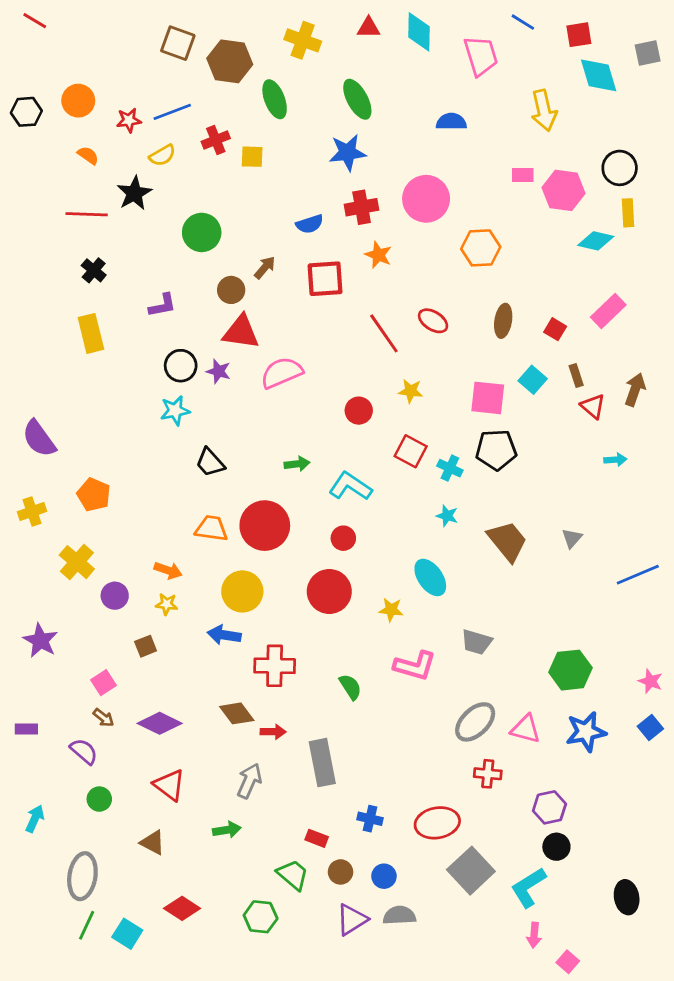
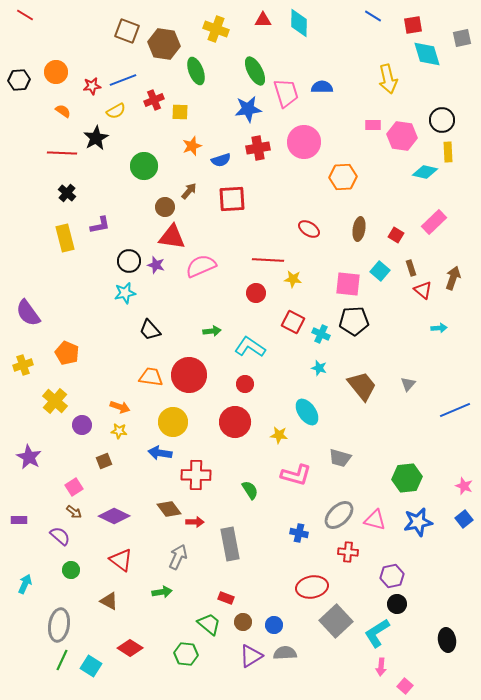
pink trapezoid: (481, 56) -> (286, 93), moved
orange star: (378, 255) -> (192, 146), moved, turned 30
purple L-shape: (162, 305) -> (100, 225), moved
red line: (384, 333) -> (268, 260), moved, turned -52
blue cross: (370, 819) -> (299, 533), moved

